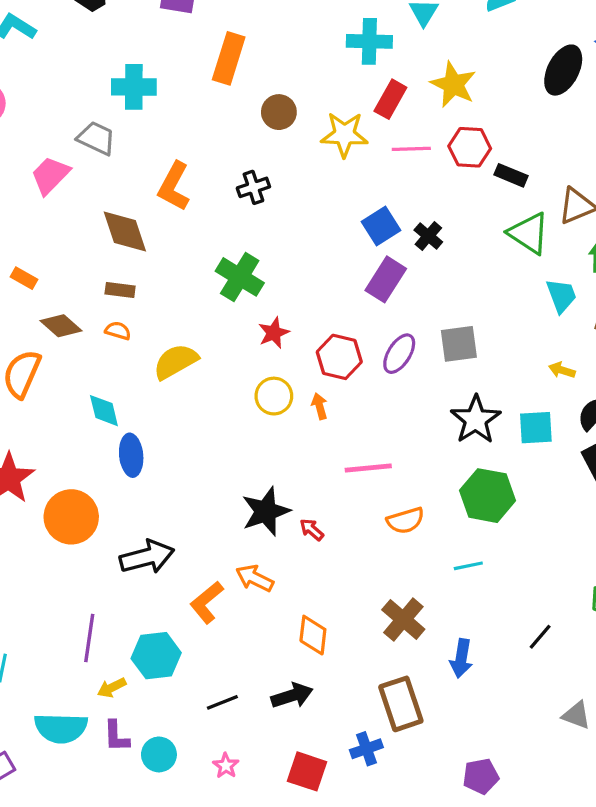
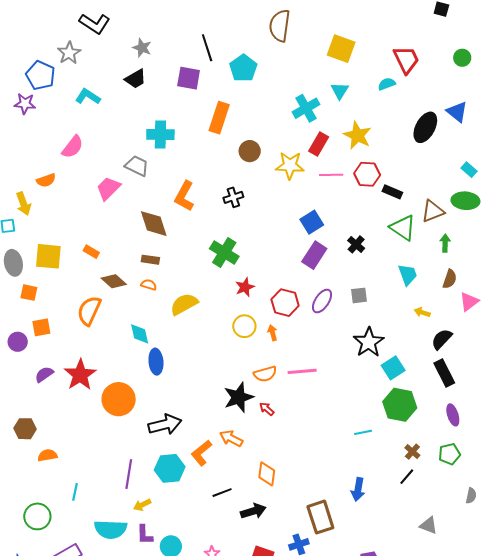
cyan cross: (369, 41) -> (306, 108), turned -32
black cross: (428, 236) -> (356, 244), moved
cyan trapezoid: (561, 296) -> (408, 275), moved
gray square: (459, 344) -> (359, 295), size x0.7
cyan square: (536, 428) -> (393, 368), moved, turned -30
green hexagon: (487, 496) -> (400, 405), moved
orange semicircle: (405, 521) -> (265, 374), moved
brown cross: (403, 620) -> (412, 452), moved, size x0.6
cyan hexagon: (156, 656) -> (170, 468), moved
black line: (222, 702) -> (222, 493), moved

